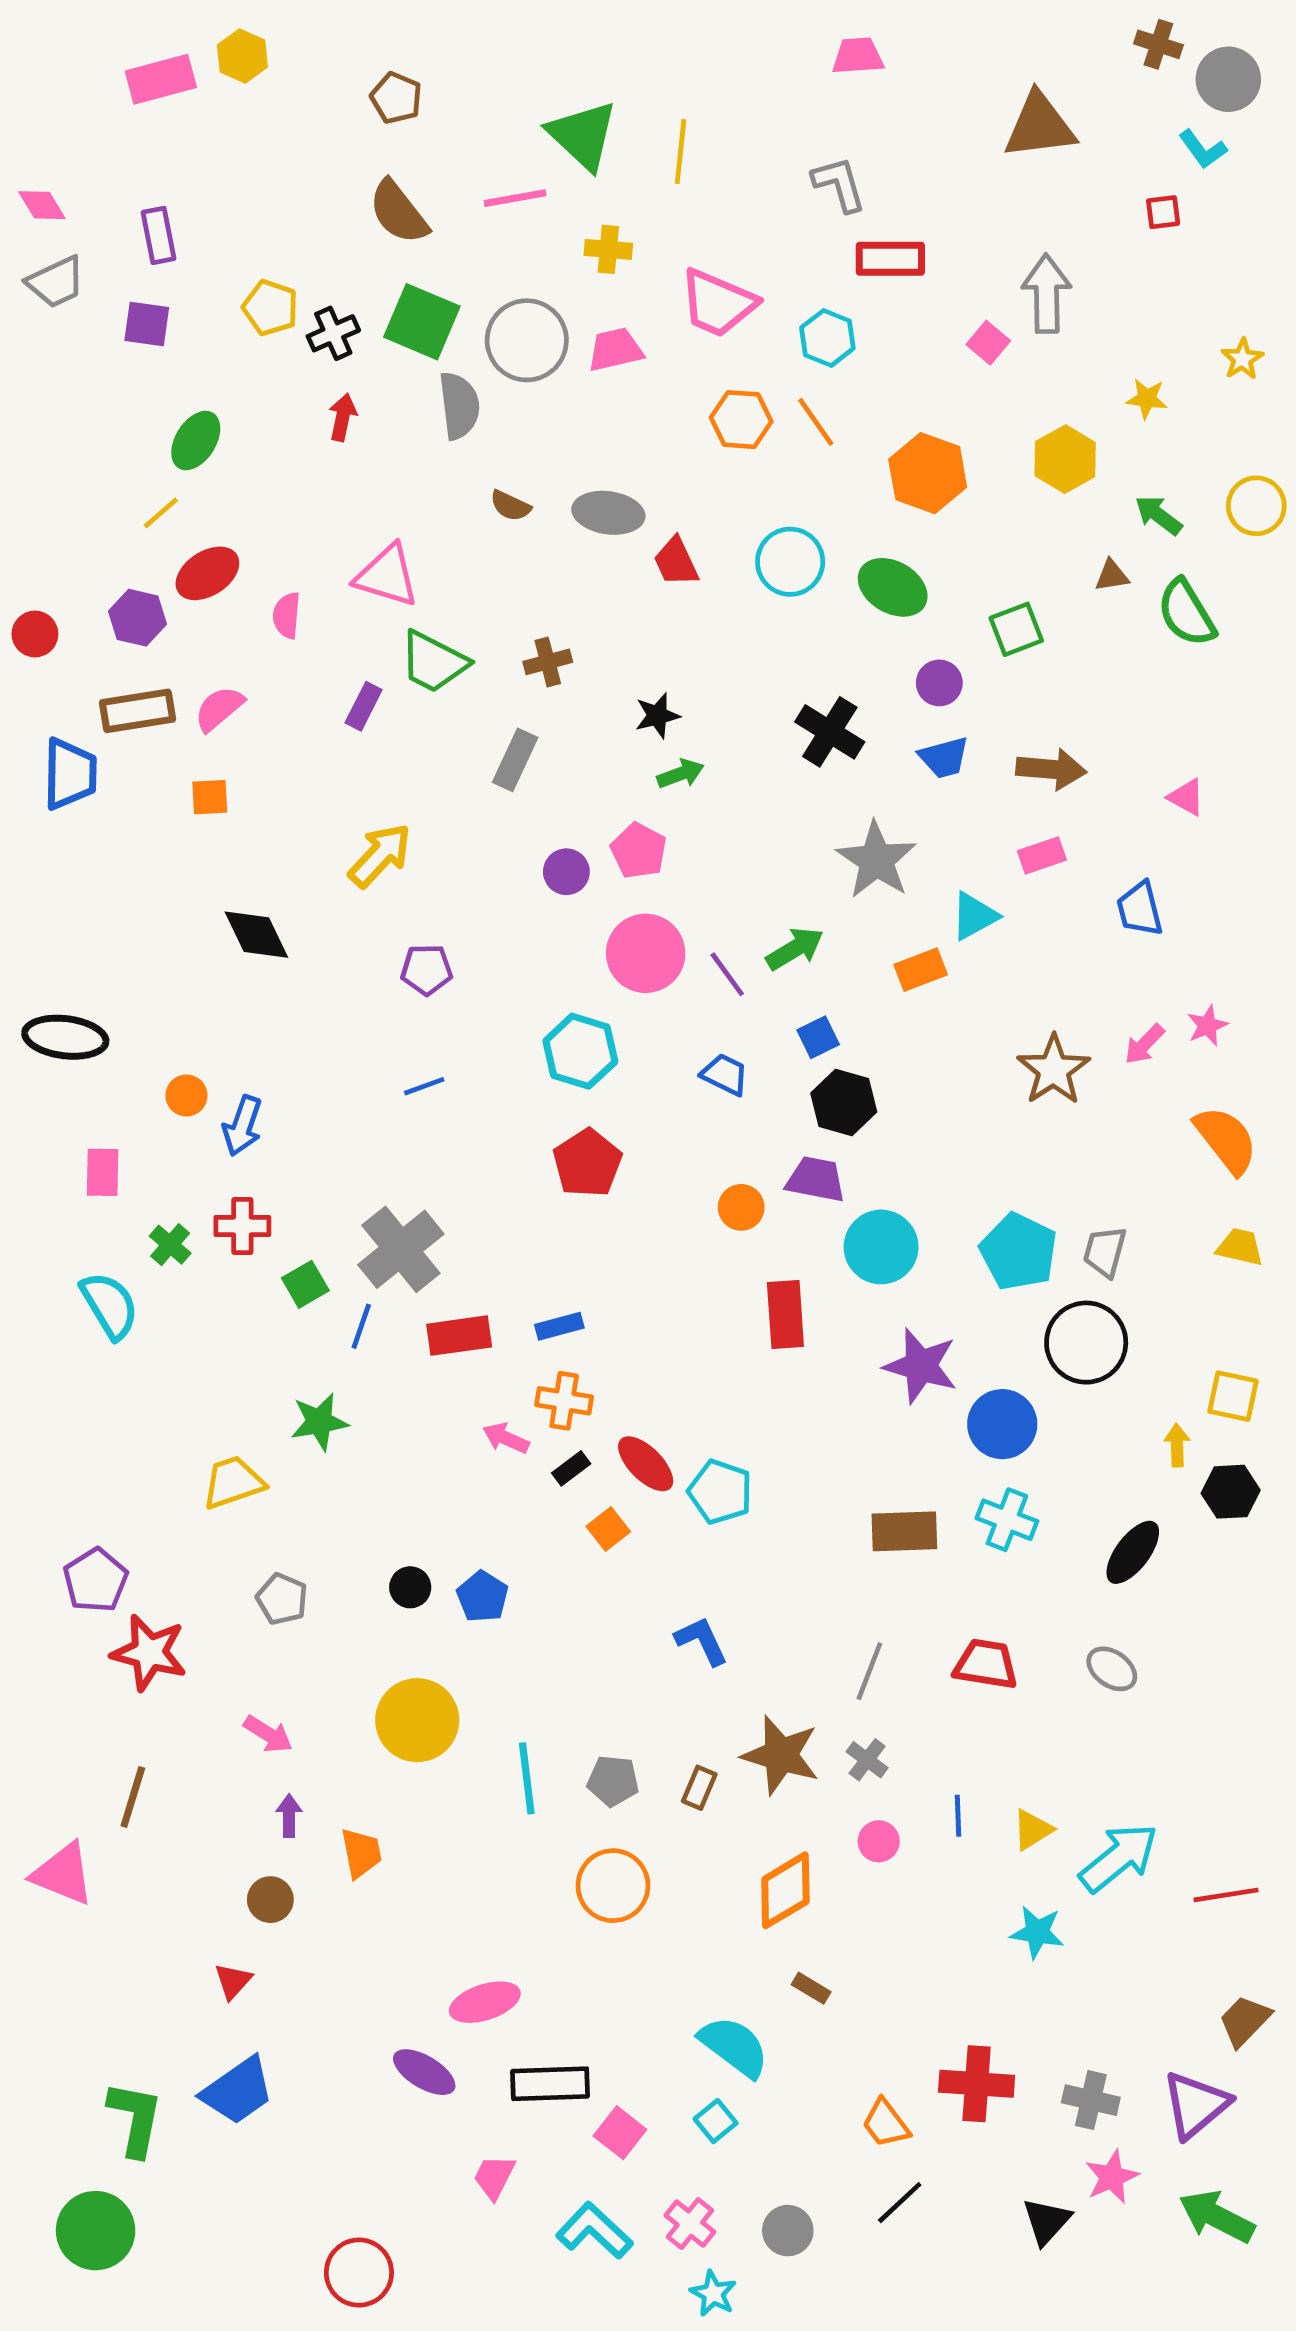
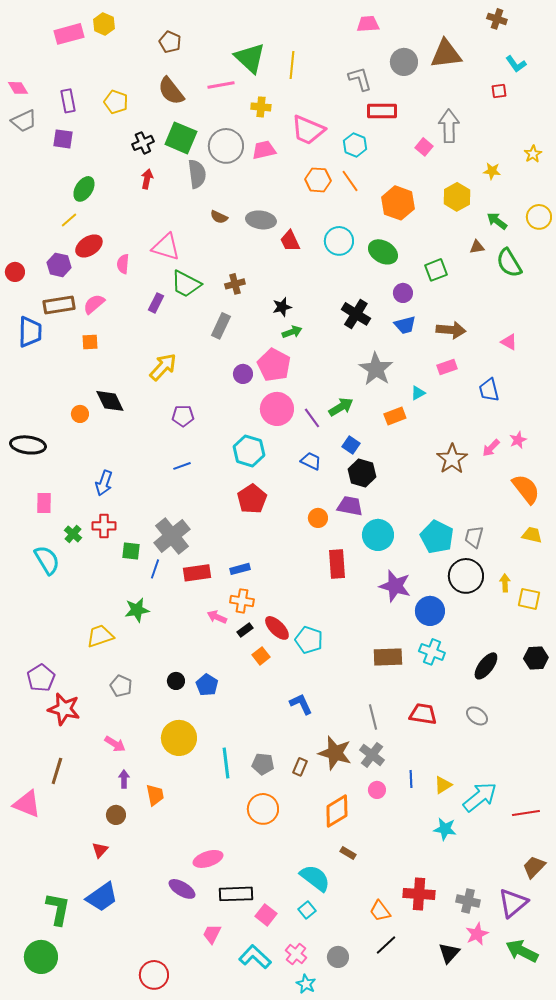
gray circle: (1228, 79) -> (404, 62), moved
yellow pentagon: (270, 308) -> (116, 102), moved
pink pentagon: (639, 851) -> (274, 365), size x1.4
cyan triangle: (974, 916) -> (418, 393), size x0.7
blue square: (818, 1037) -> (351, 445), turned -30
orange circle: (186, 1095) -> (80, 414), moved
green square: (305, 1284) -> (131, 551), turned 36
yellow arrow: (1177, 1445) -> (505, 583), moved
black hexagon: (1231, 1492) -> (536, 658), moved
gray line: (869, 1671) -> (373, 717), turned -35
gray cross: (867, 1760) -> (372, 755), size x1.4

